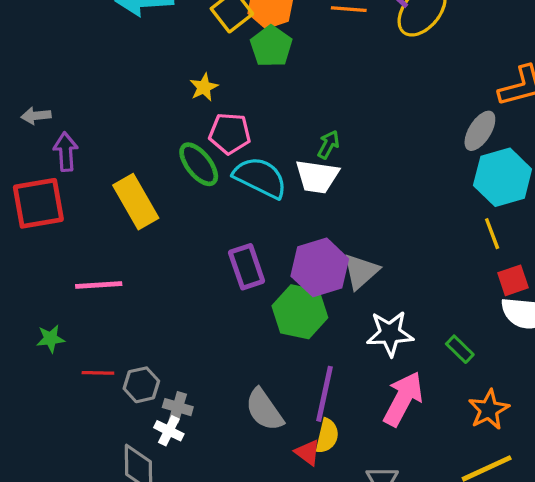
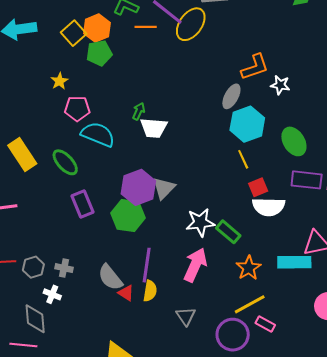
green pentagon: (271, 46) -> (99, 53), turned 30
green ellipse: (199, 164) -> (65, 162), moved
white trapezoid: (317, 177) -> (154, 128), moved
purple rectangle: (247, 267) -> (82, 204), moved
white star: (390, 333) -> (200, 222), moved
green rectangle: (460, 349) -> (228, 232), size x1.4
gray cross: (178, 407) -> (64, 268), moved
red triangle: (308, 452) -> (126, 293), moved

